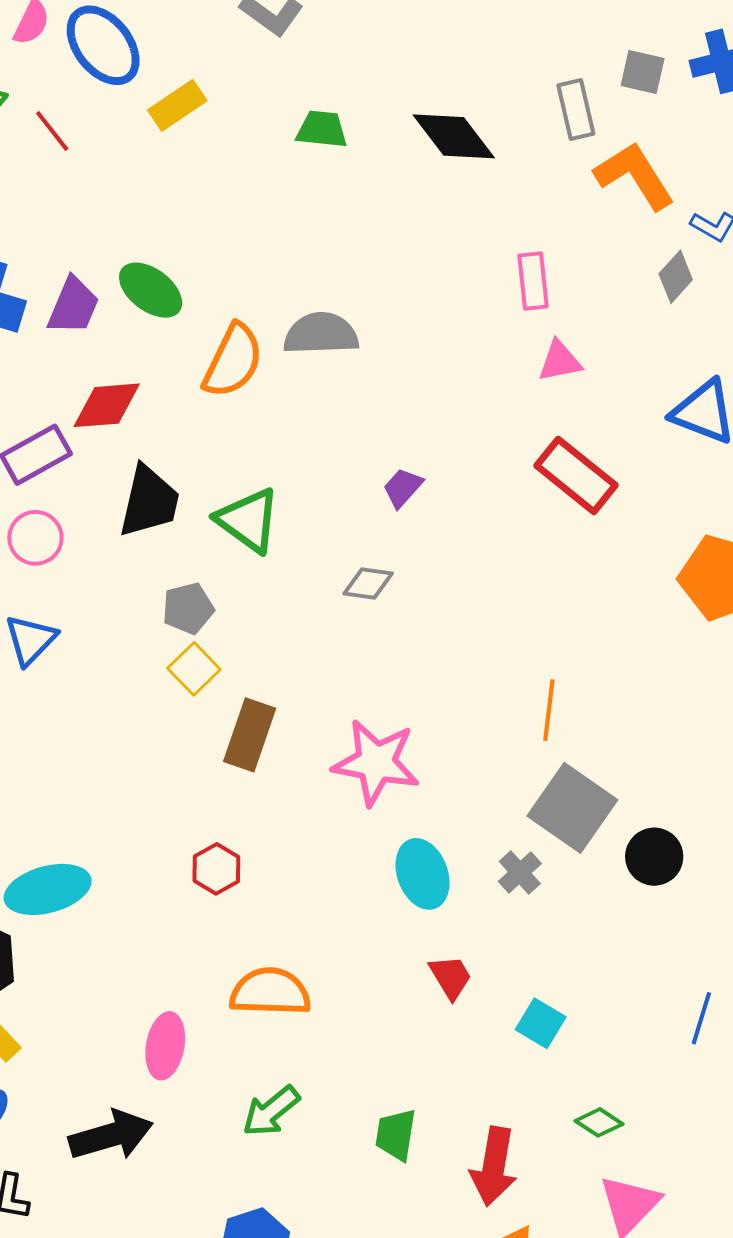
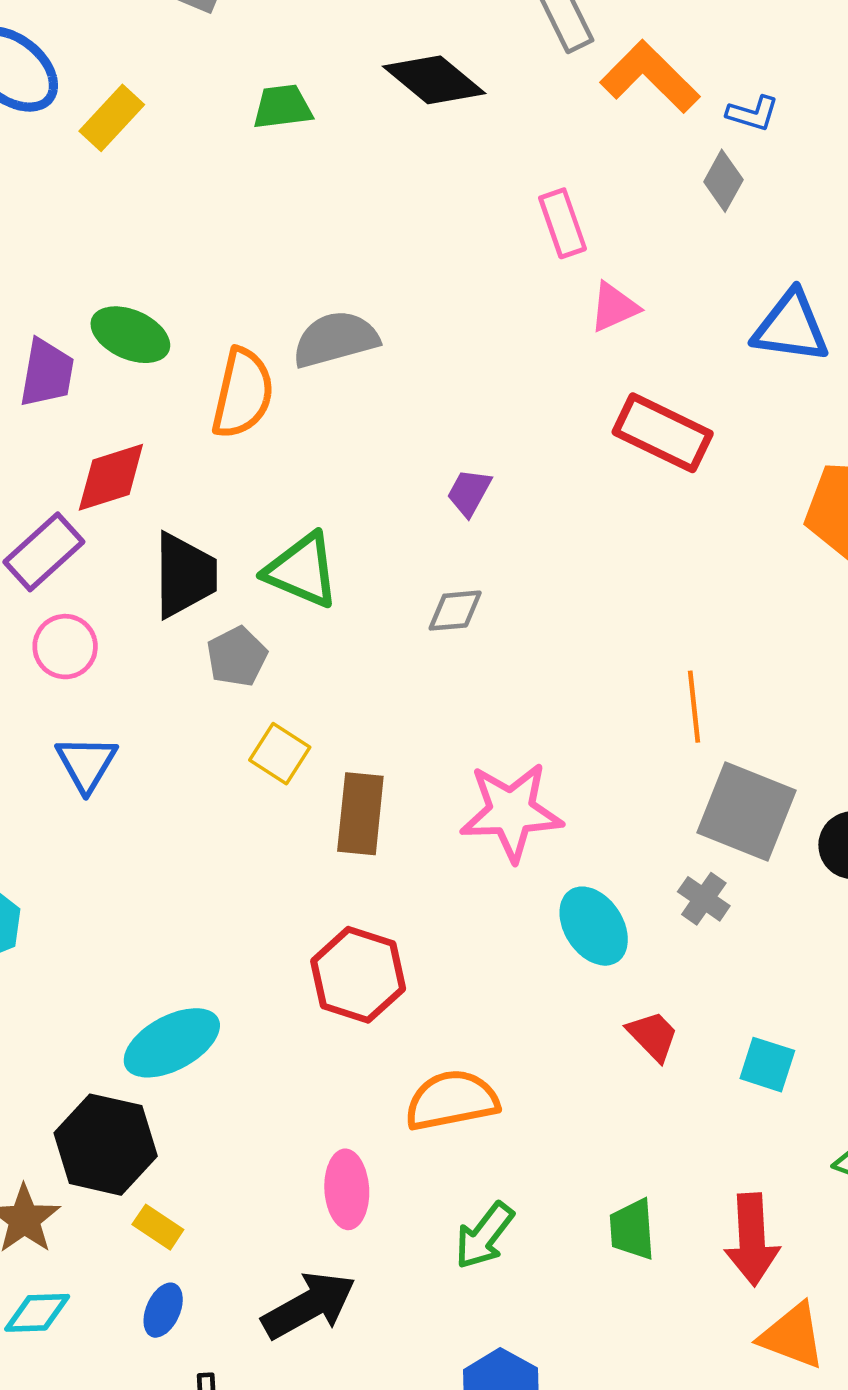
gray pentagon: (188, 608) -> (237, 657), moved
red hexagon: (216, 869) -> (358, 975), size x1.6

